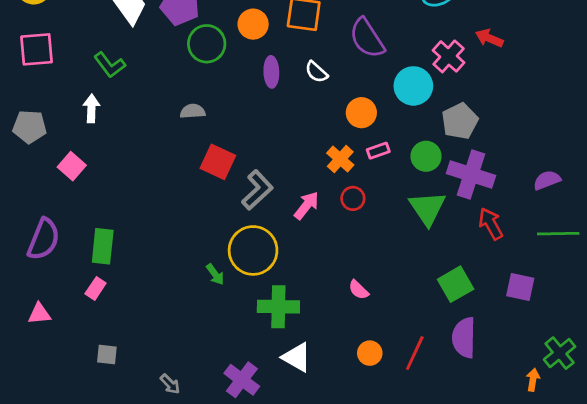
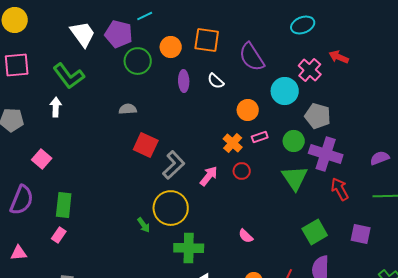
green L-shape: (110, 65) -> (69, 76), size x1.4
gray pentagon: (460, 121) -> (318, 116), turned -30
pink square: (72, 166) -> (42, 159), moved

